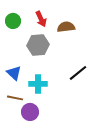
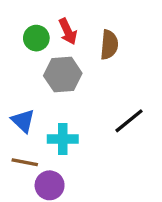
green circle: (13, 21) -> (36, 38), moved
brown semicircle: (66, 27) -> (109, 45), turned 102

